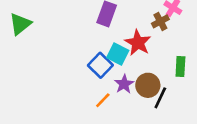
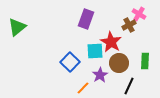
cyan square: (118, 54) -> (95, 51), turned -30
blue square: (100, 65) -> (70, 62), moved
brown circle: (148, 85) -> (119, 63), moved

